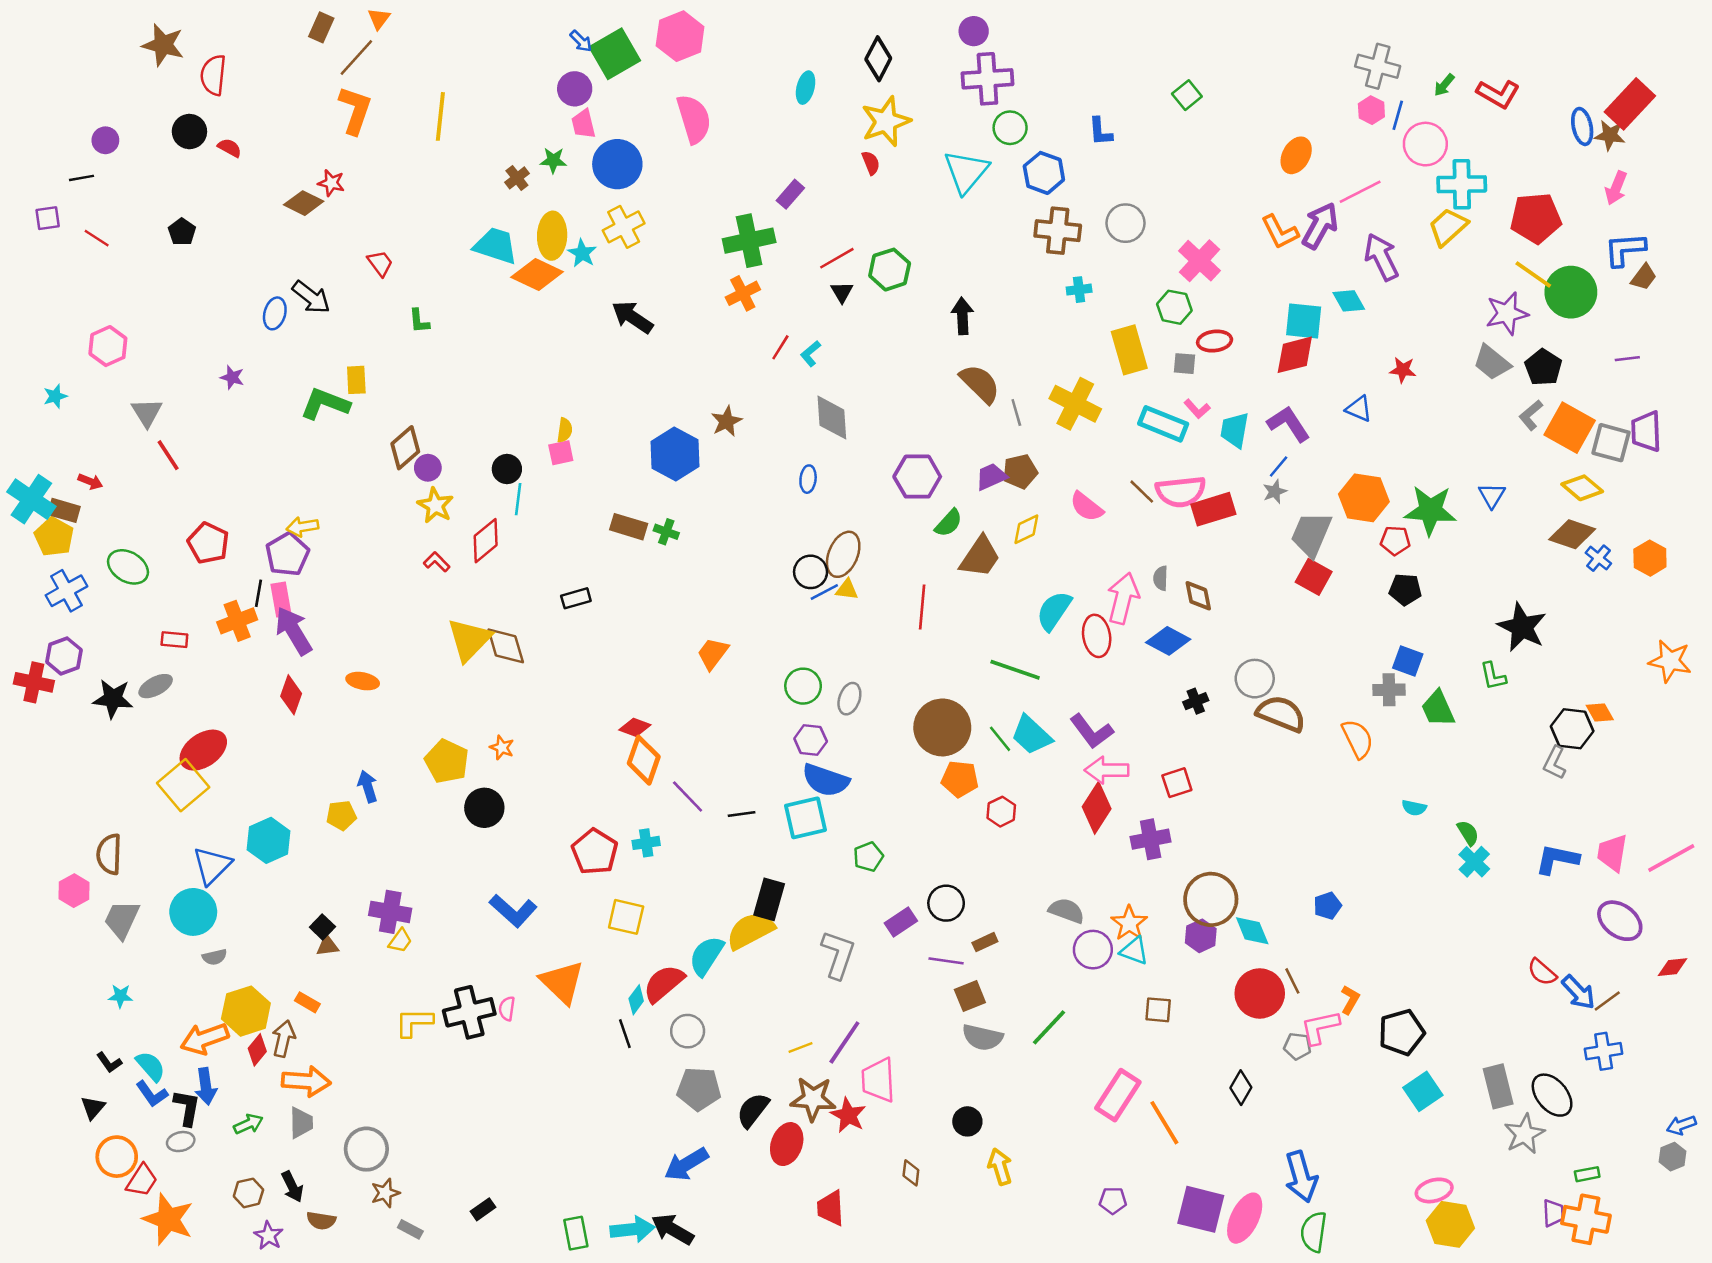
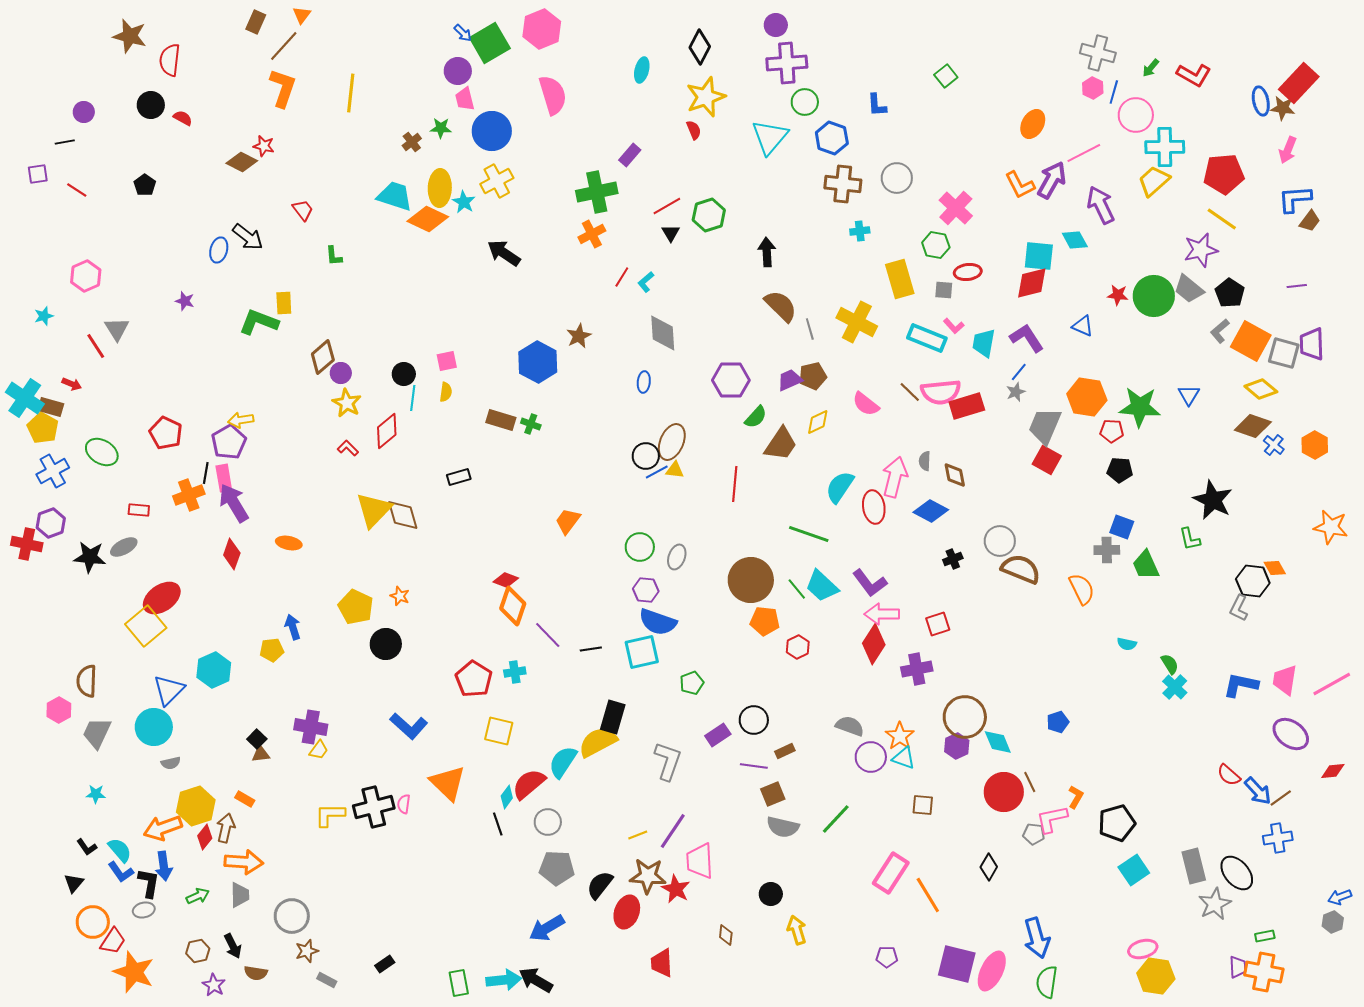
green circle: (1571, 292) -> (1154, 296), moved
yellow semicircle: (565, 430) -> (446, 392), moved
red line: (168, 455) -> (96, 346), moved

